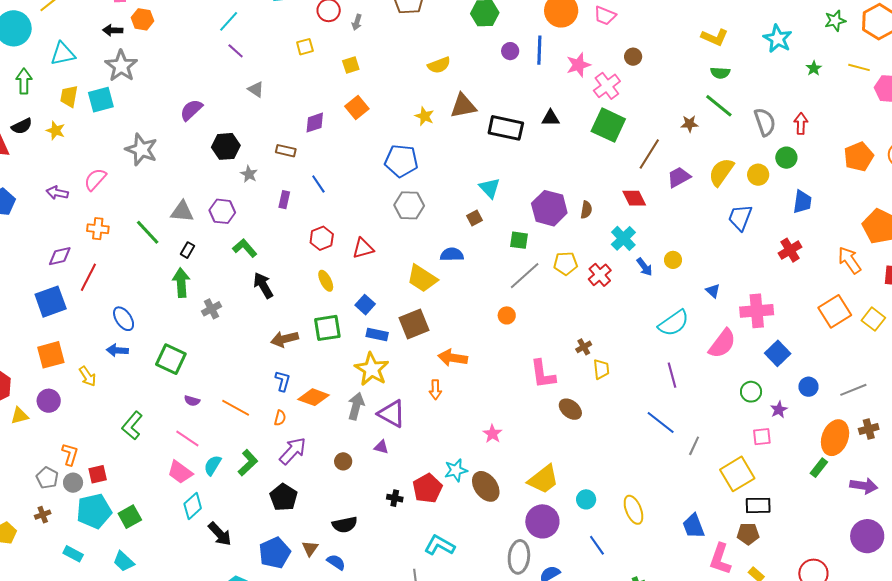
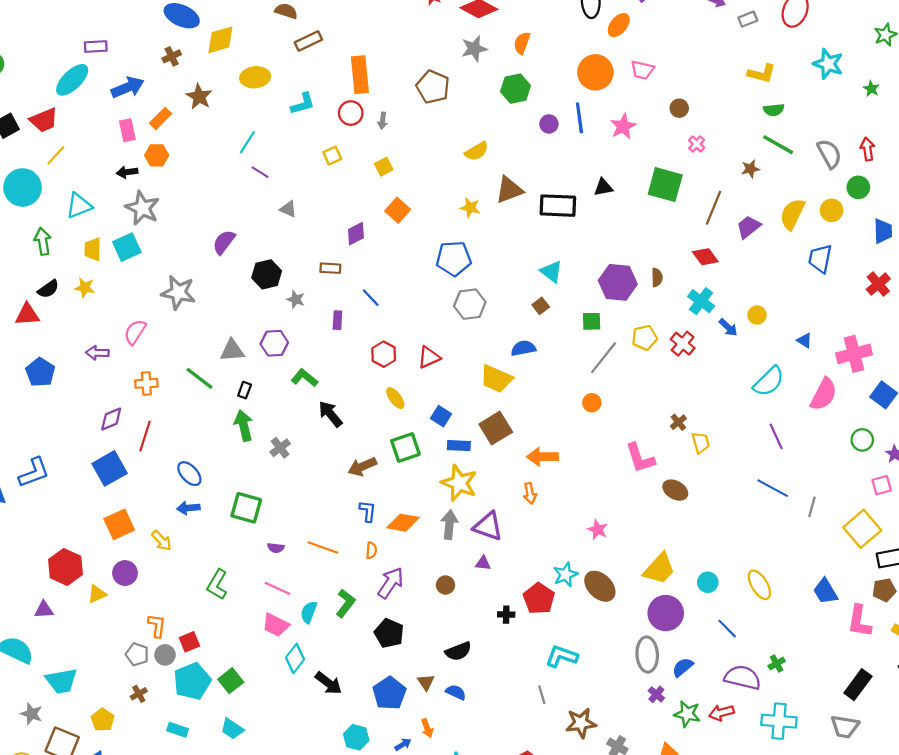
pink cross: (607, 86) -> (697, 144), moved, size x0.6

